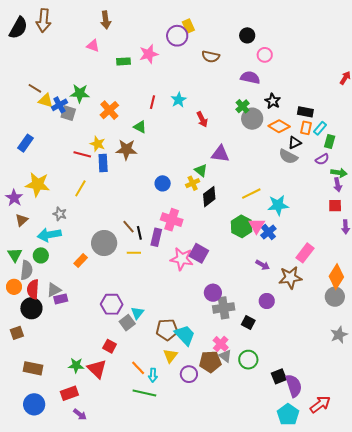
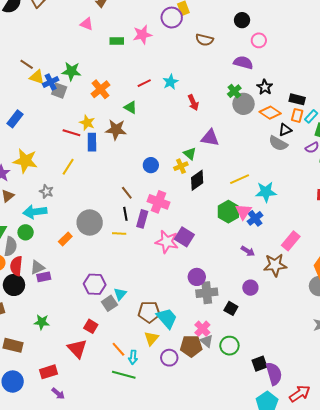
red line: (153, 102) -> (144, 83), turned 48
brown line: (129, 227) -> (127, 193), moved
green star: (76, 365) -> (42, 322), moved

